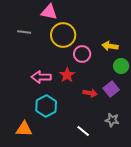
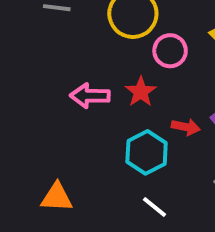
cyan hexagon: (46, 106) -> (147, 152), moved
white line: (83, 131) -> (154, 207), moved

